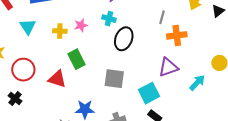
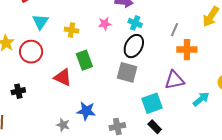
cyan cross: (109, 19) -> (135, 23), moved
pink star: (81, 25) -> (105, 24), moved
red circle: (23, 70) -> (31, 52), moved
gray square: (114, 79) -> (127, 72), moved
black cross: (15, 98) -> (18, 91), turned 32

